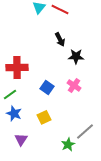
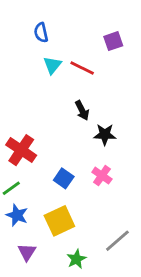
red cross: (17, 67) -> (21, 150), turned 35
yellow square: (44, 117) -> (59, 221), size x1.5
green star: (68, 144) -> (76, 259), moved

